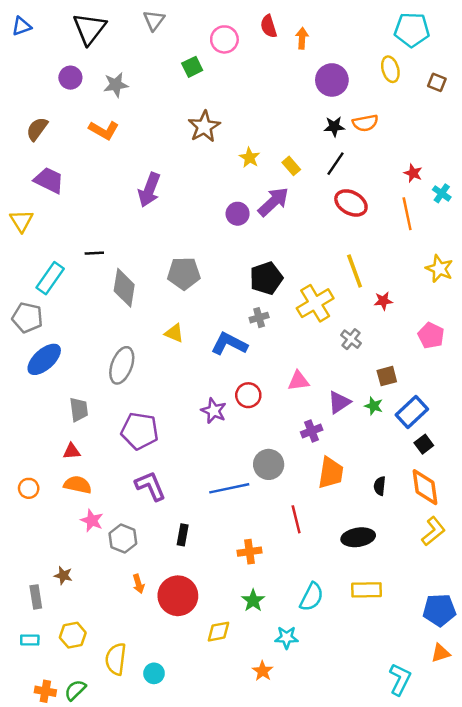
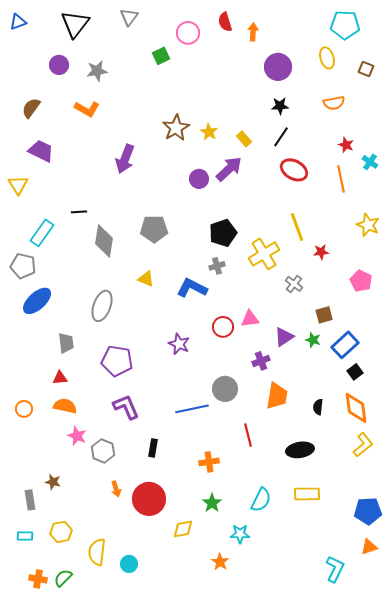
orange semicircle: (365, 123) -> (334, 103), moved
brown star: (204, 127) -> (176, 128), moved
red circle: (248, 395) -> (223, 327), moved

